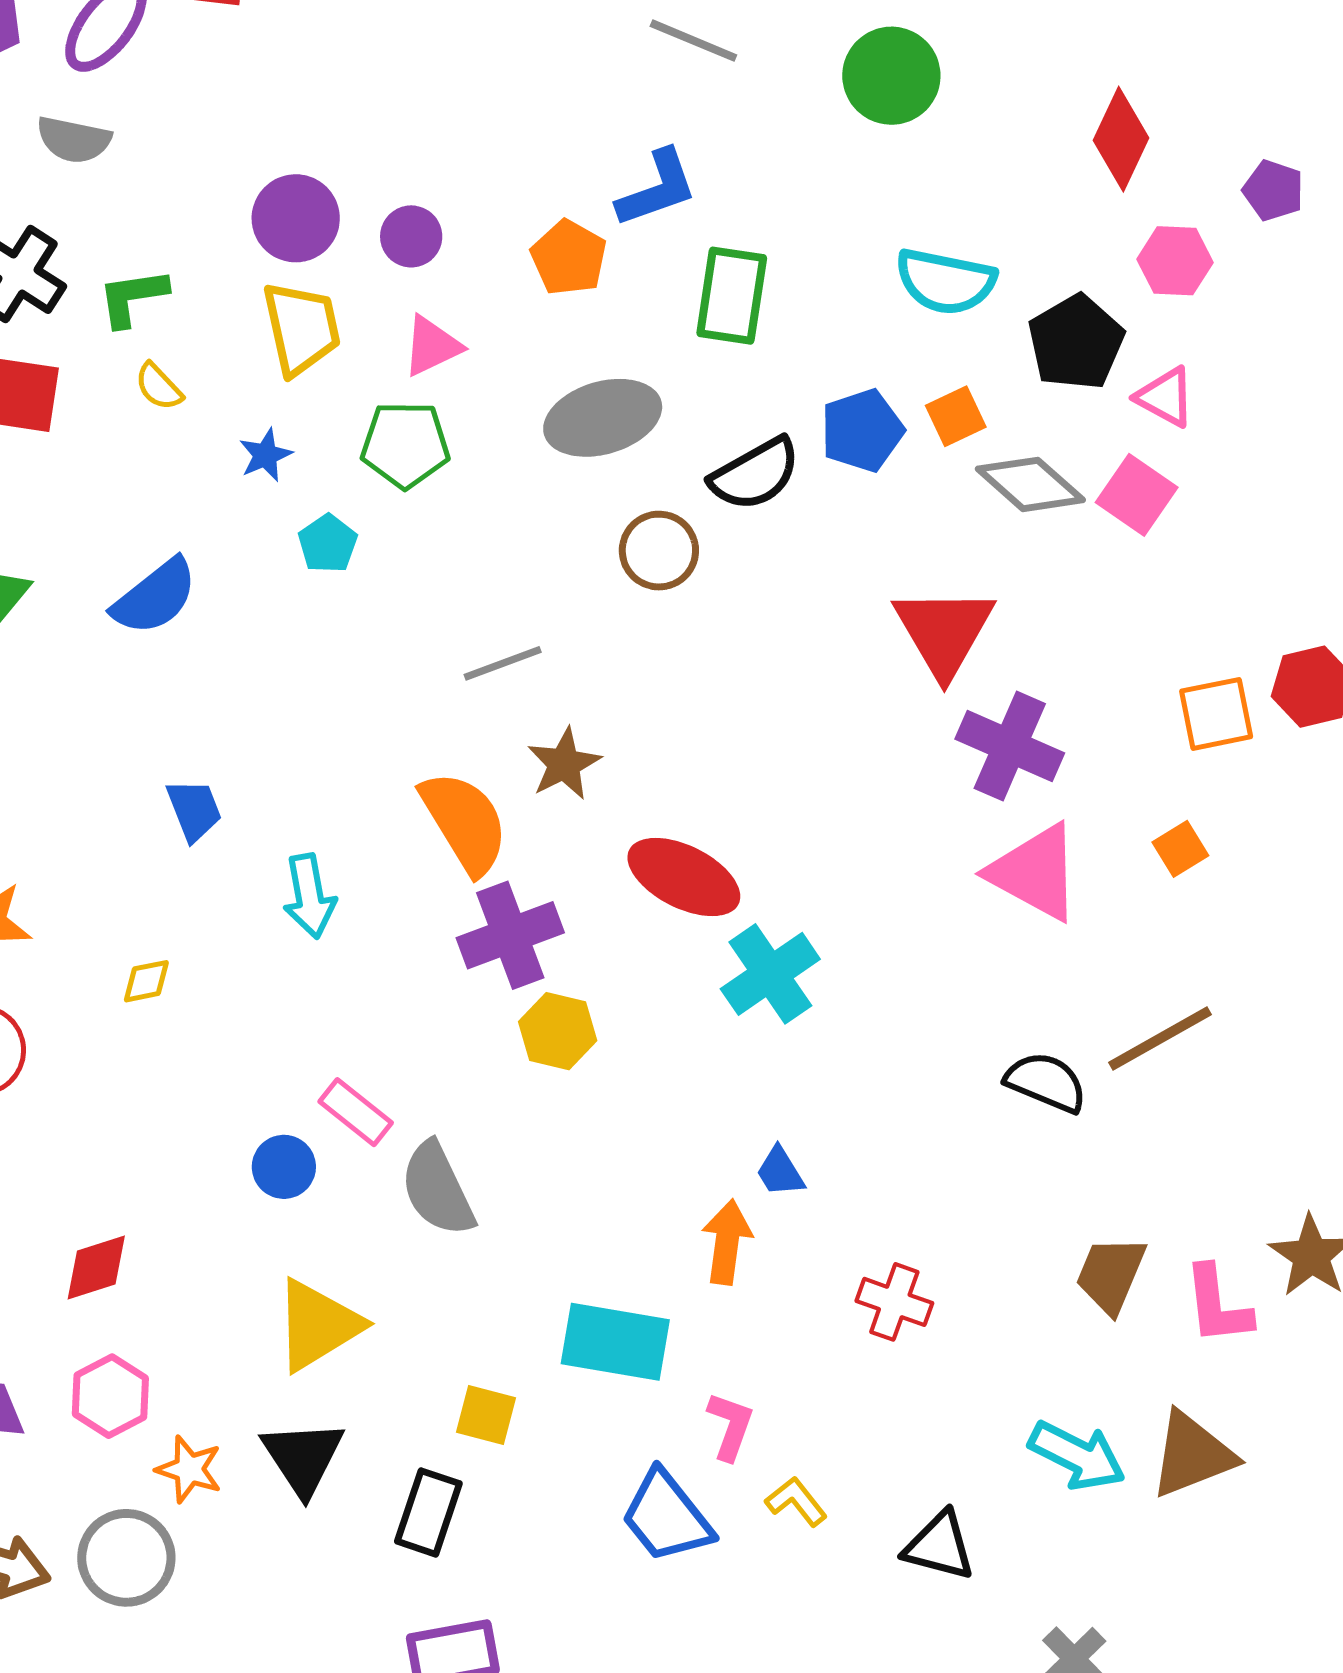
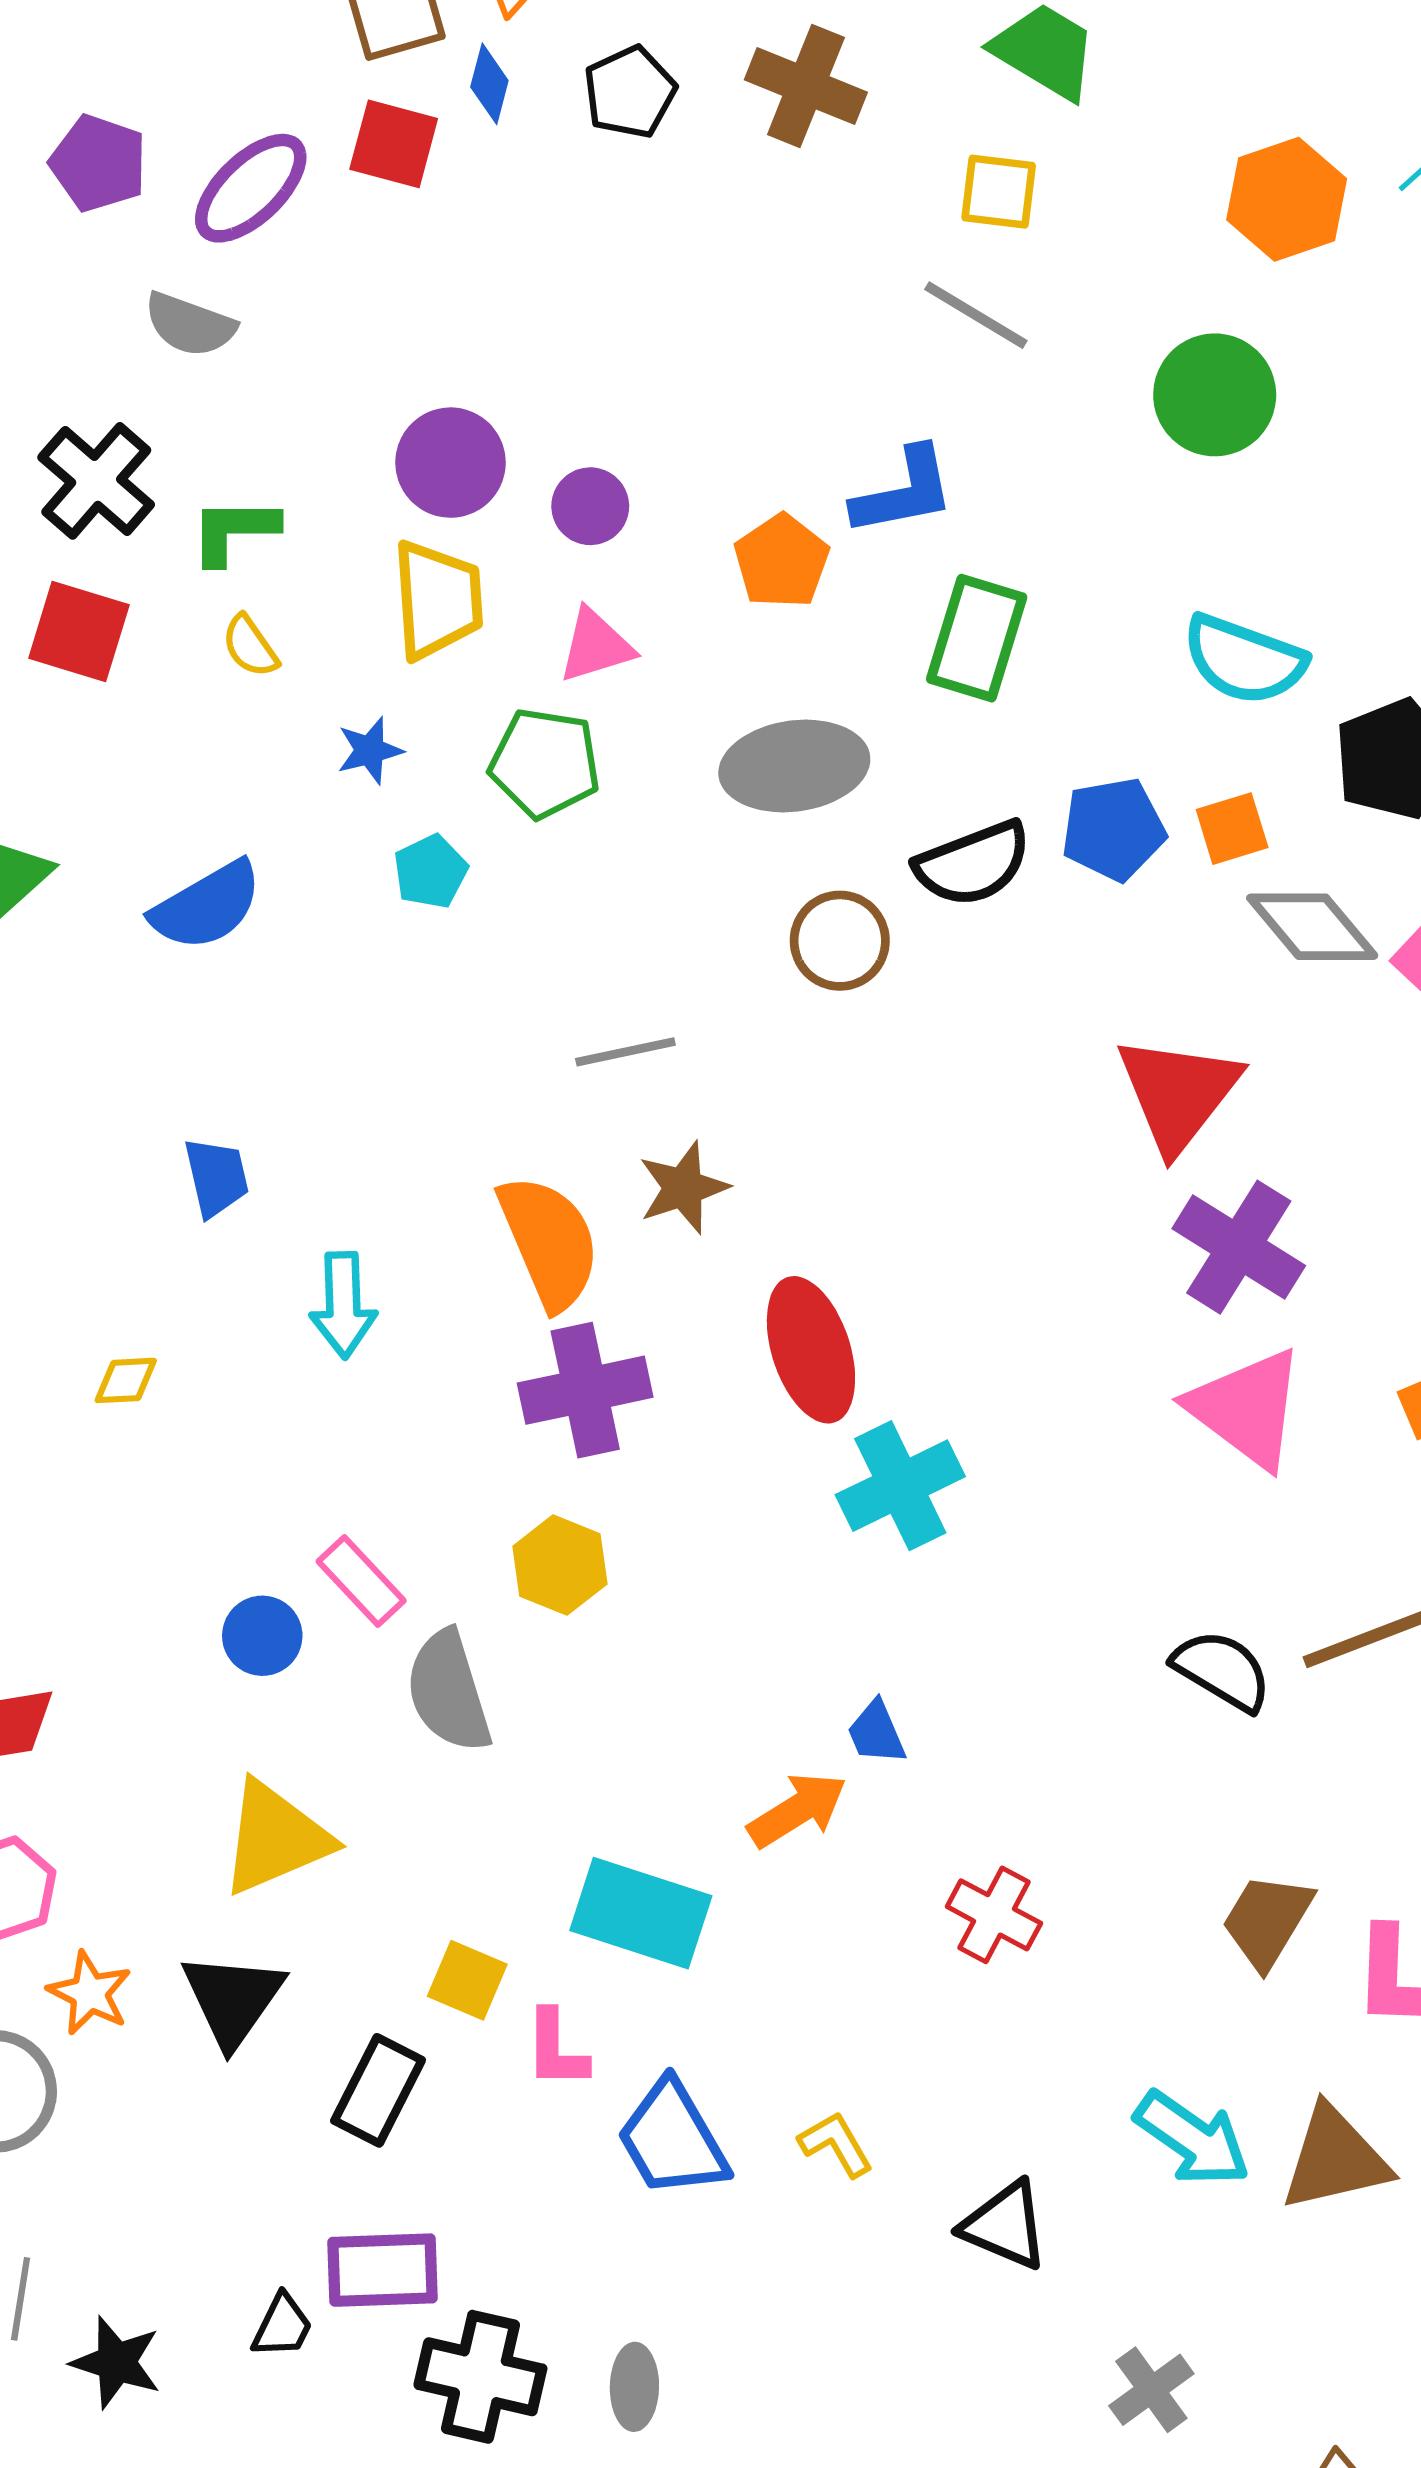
red ellipse: (684, 877) -> (811, 1350), turned 37
yellow hexagon: (558, 1031) -> (560, 1565), moved
orange arrow: (727, 1242) -> (797, 1810), turned 42
pink L-shape: (730, 1426) -> (556, 2049), moved, turned 152

